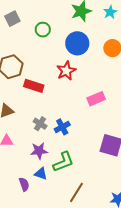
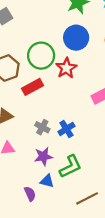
green circle: (43, 30) -> (41, 56), moved, size x1.6
red rectangle: (34, 86) -> (33, 87), turned -42
brown line: (76, 192) -> (87, 198), turned 35

